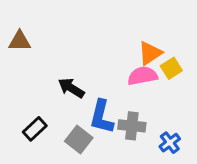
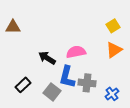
orange triangle: (150, 53) -> (114, 50), moved
yellow square: (171, 68) -> (113, 26), moved
pink semicircle: (142, 76) -> (76, 52), moved

